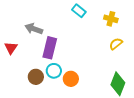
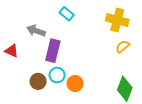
cyan rectangle: (79, 11) -> (67, 14), moved
yellow cross: (111, 19) -> (117, 20), size x1.5
red triangle: (11, 48) -> (12, 51), turned -40

